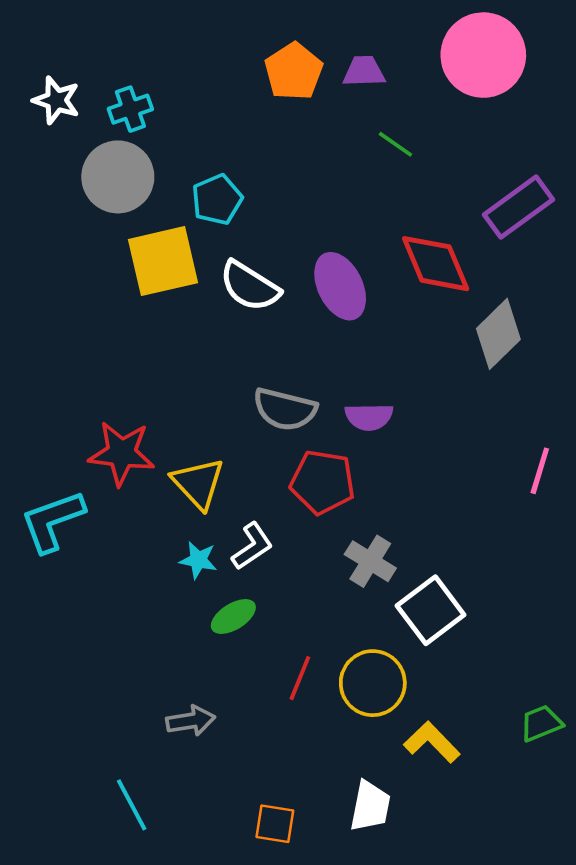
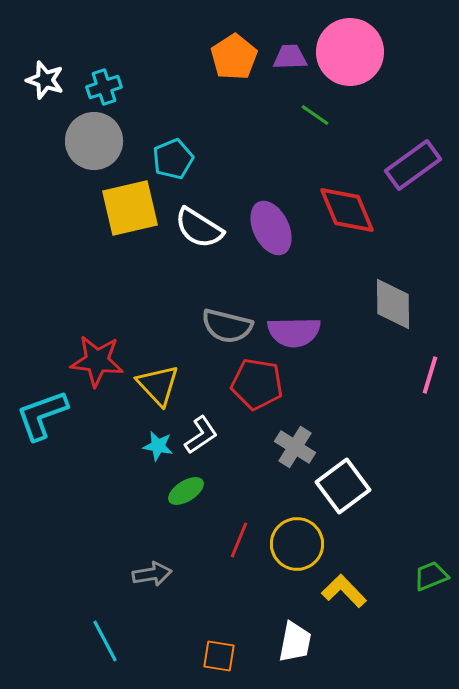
pink circle: (483, 55) -> (350, 52), moved
gray diamond: (498, 334) -> (393, 304), moved, turned -46
purple semicircle: (369, 417) -> (294, 332), size x1.4

